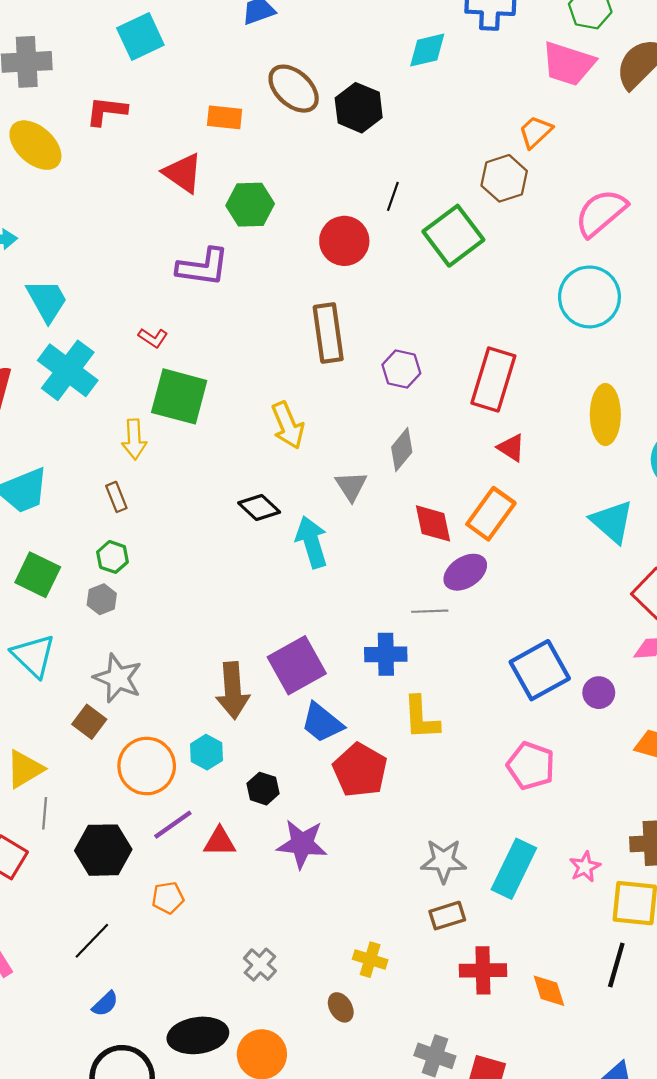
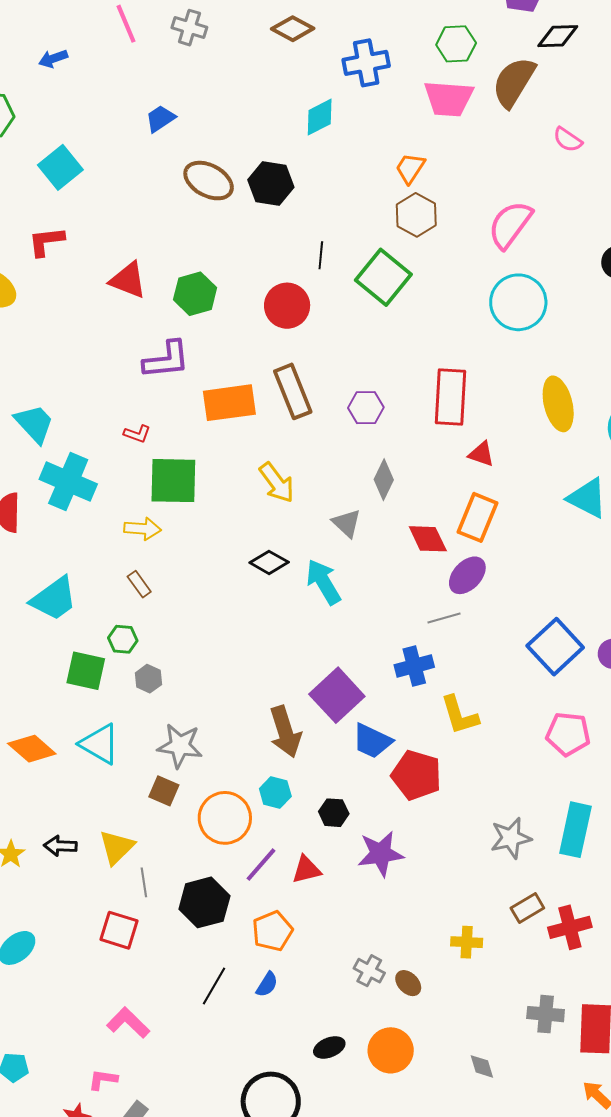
orange rectangle: (225, 117) -> (229, 403), moved, size x1.6
orange trapezoid: (535, 132) -> (410, 168), moved
yellow arrow: (134, 439) -> (142, 529), turned -69
green hexagon: (113, 557) -> (123, 639), moved
orange pentagon: (168, 898) -> (272, 931), size x1.4
brown rectangle: (447, 916) -> (527, 908), moved
blue semicircle: (105, 1004) -> (267, 984), moved
brown ellipse: (341, 1007) -> (408, 983), moved
black ellipse: (198, 1035) -> (329, 1047), size x0.6

